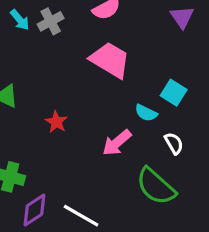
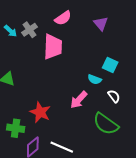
purple triangle: (182, 17) -> (101, 24), moved
pink trapezoid: (110, 60) -> (53, 47), moved, turned 68
red star: (56, 122) -> (40, 112), moved, size x1.5

